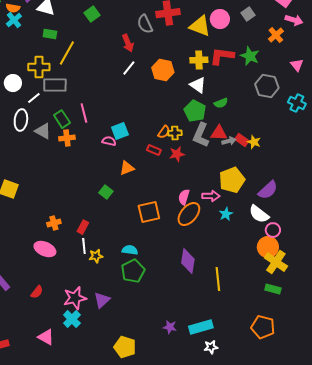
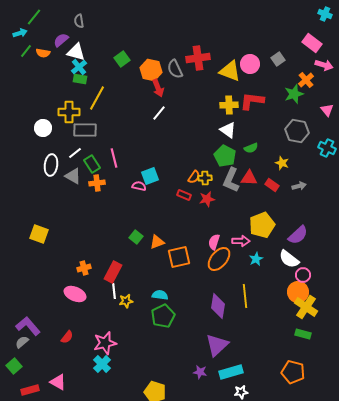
cyan cross: (14, 20) -> (79, 67), moved
green star: (250, 56) -> (294, 94), moved, turned 30
orange hexagon: (163, 70) -> (151, 70), moved
white line: (34, 98) -> (75, 153), moved
gray arrow: (229, 141) -> (299, 186), moved
yellow star: (254, 142) -> (282, 163), moved
orange triangle: (127, 168) -> (157, 242), moved
red rectangle: (83, 227) -> (113, 272), size x1.5
yellow line: (218, 279) -> (245, 296), moved
purple triangle: (102, 300) -> (217, 345), moved, size x1.4
pink triangle: (46, 337) -> (58, 382), moved

